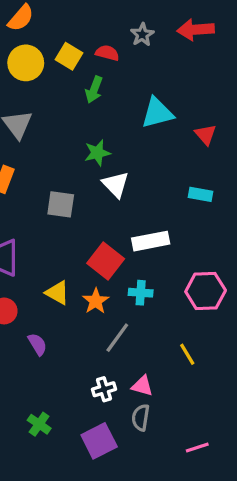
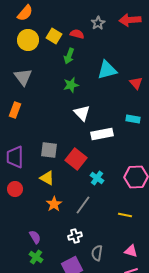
green star: (97, 153) -> (71, 85), moved
gray square: (61, 204) -> (49, 150), moved
white rectangle: (151, 241) -> (102, 134), moved
cyan cross: (141, 293) -> (97, 178), turned 32
orange star: (96, 301) -> (54, 204), moved
purple semicircle: (37, 344) -> (35, 237), moved
yellow line: (187, 354) -> (125, 215), turned -48
pink triangle: (142, 386) -> (131, 251), moved

